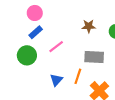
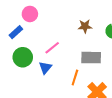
blue rectangle: (36, 32) -> (16, 32), moved
blue triangle: (56, 80) -> (45, 68), moved

